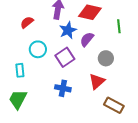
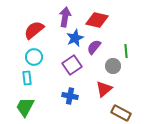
red semicircle: (27, 22) -> (34, 30), size x1.5
green line: (119, 26) -> (126, 51), moved
cyan circle: (38, 49) -> (34, 57), moved

